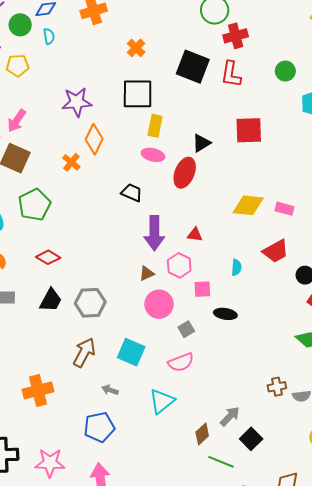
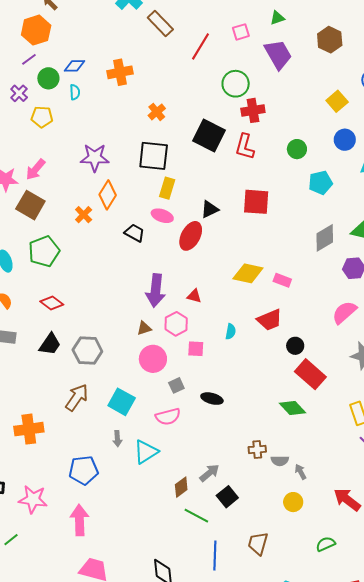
black trapezoid: (132, 193) -> (135, 233), moved
black ellipse: (225, 314) -> (212, 399), moved
gray arrow: (110, 390) -> (117, 439), moved, turned -119

